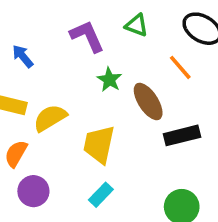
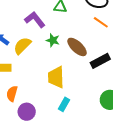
orange line: (180, 67) -> (101, 22), moved
yellow semicircle: (50, 118) -> (22, 46), moved

